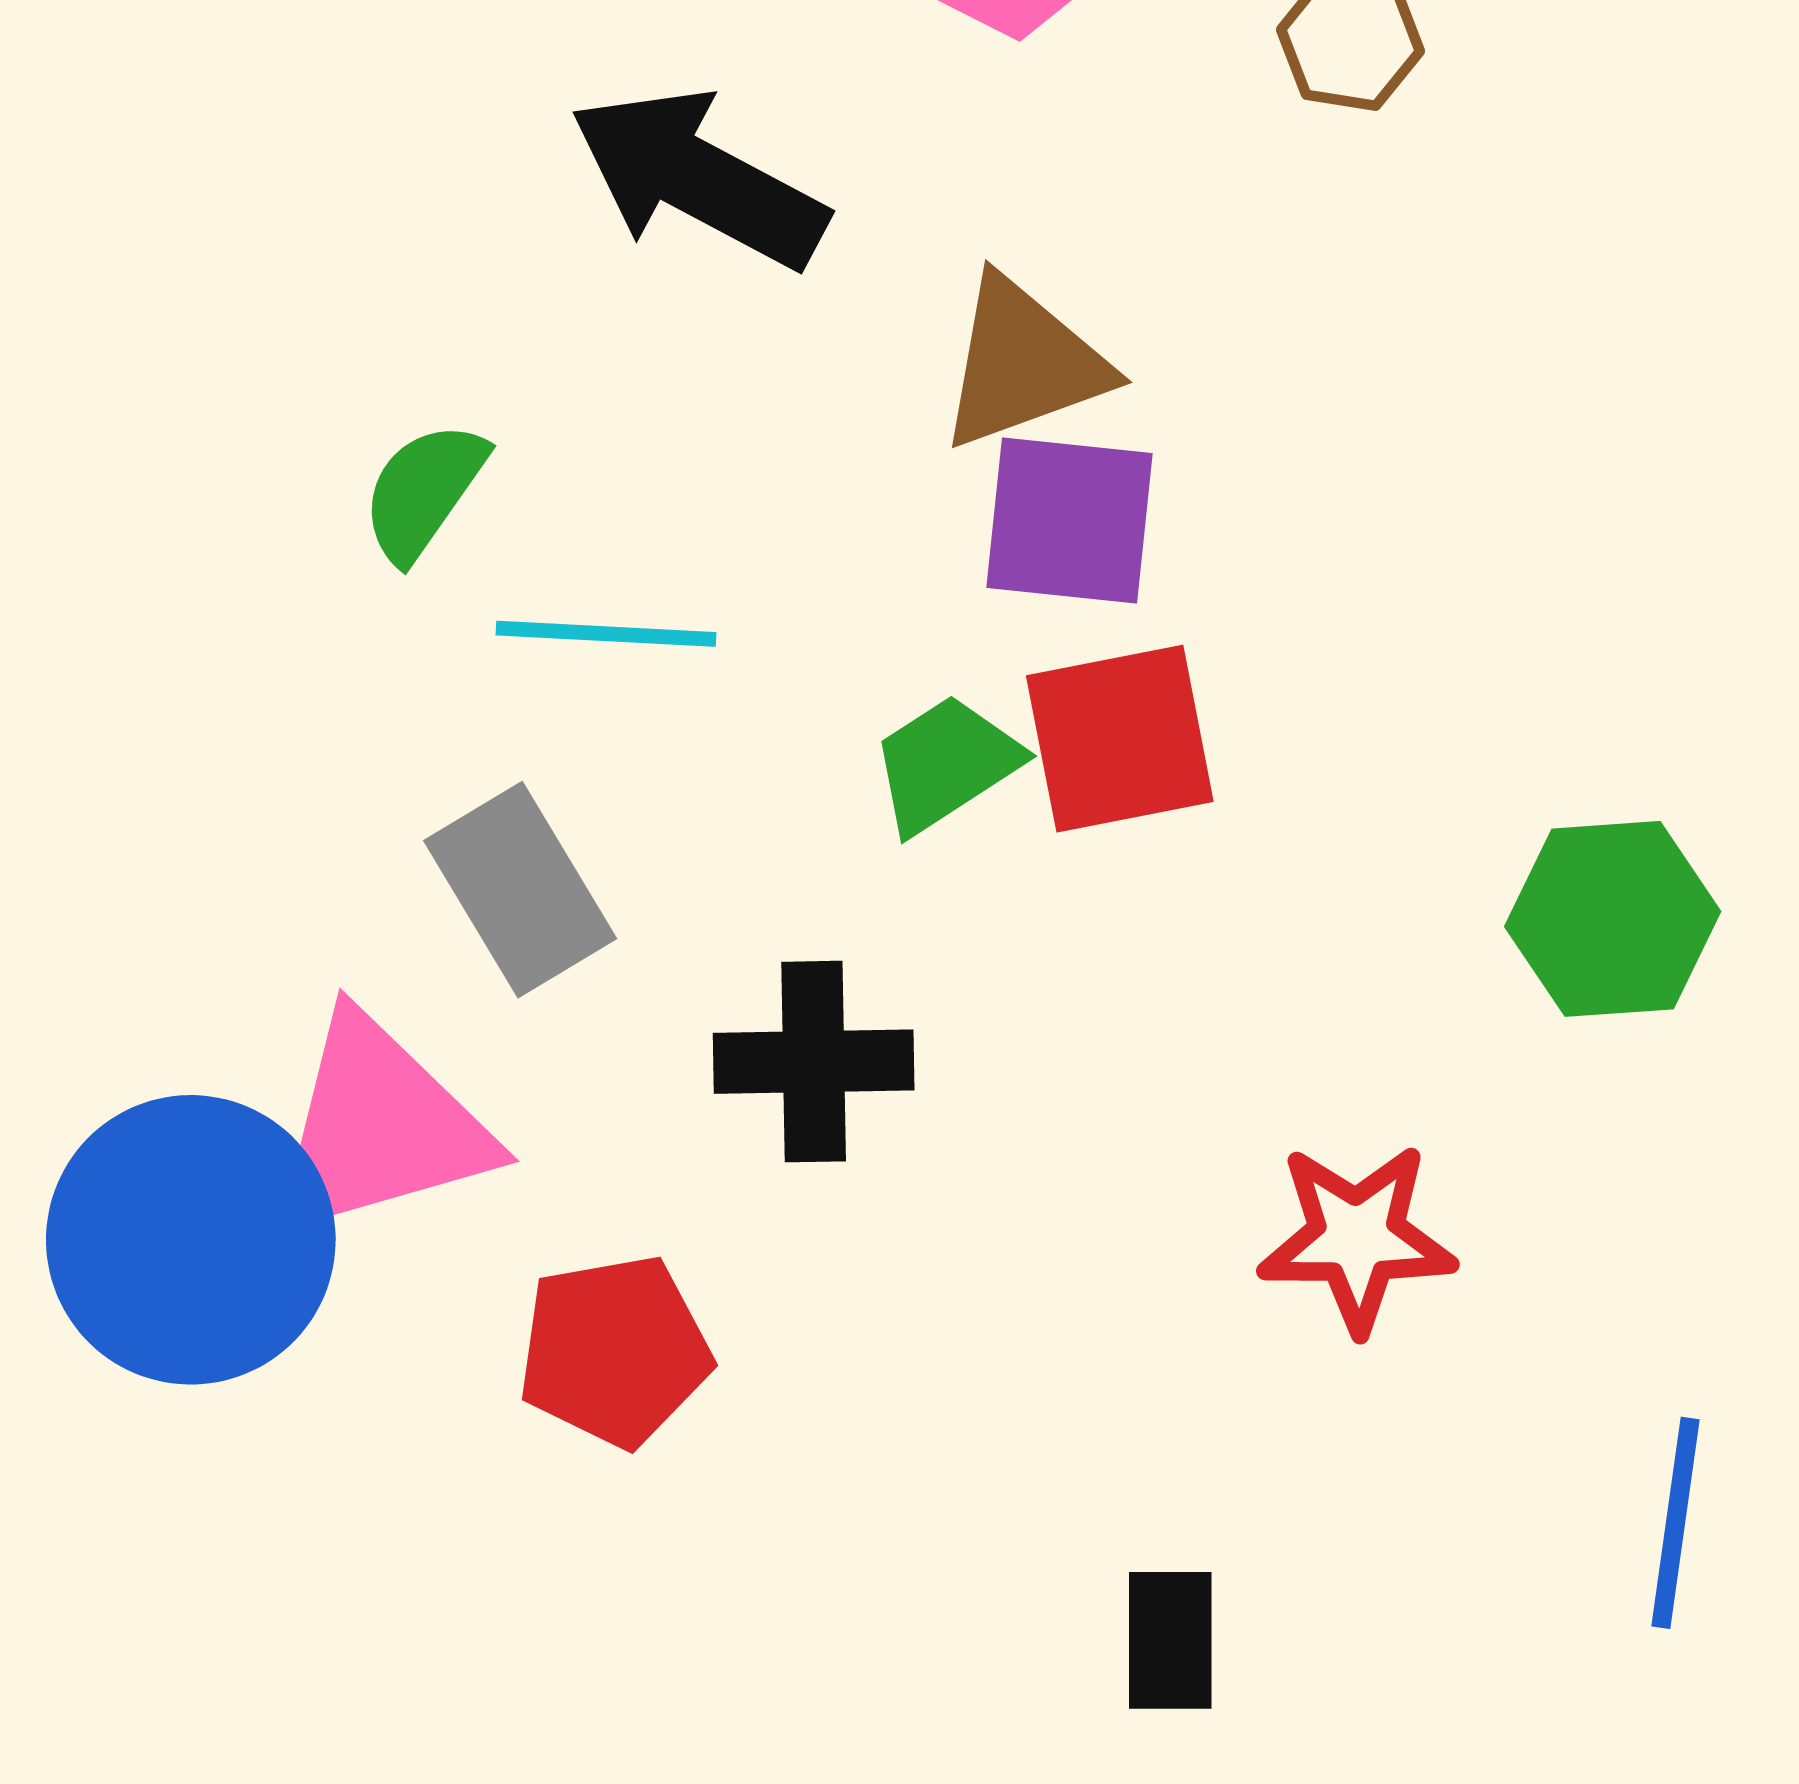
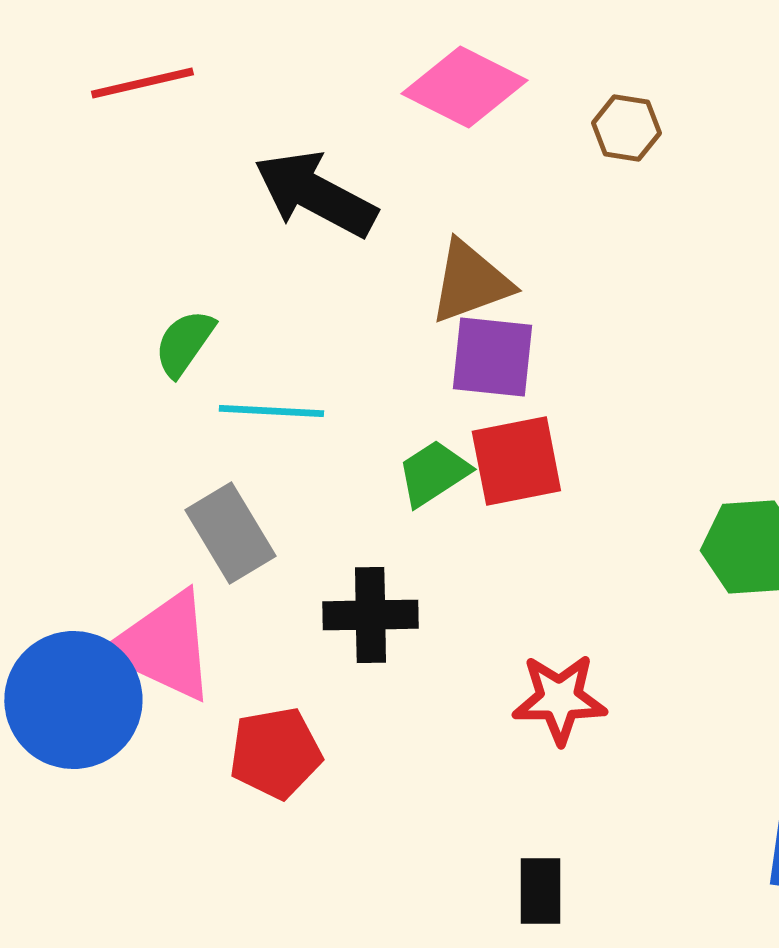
pink triangle: (380, 1127) -> (163, 646), turned 41
red star: (1357, 1238) -> (559, 699), moved

